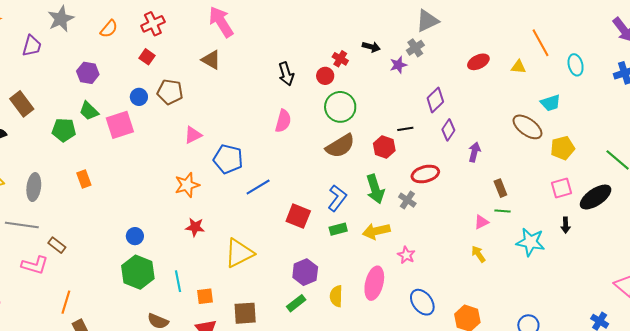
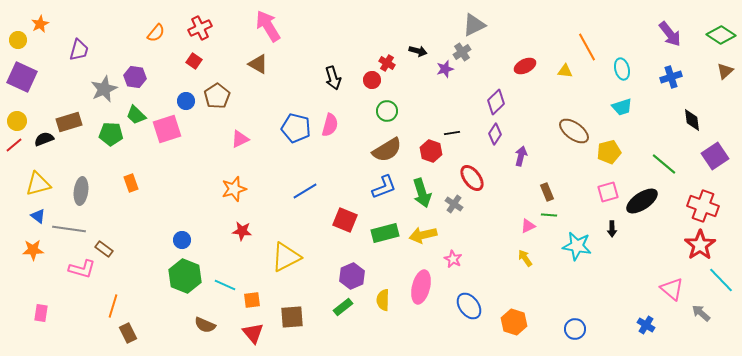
gray star: (61, 19) -> (104, 89), moved
brown pentagon: (170, 92) -> (217, 96), turned 30
purple diamond: (435, 100) -> (496, 102), moved
cyan trapezoid: (551, 103) -> (622, 107), moved
brown rectangle: (22, 104) -> (69, 122), moved, turned -70
green circle: (340, 107) -> (387, 111), size x0.7
blue pentagon: (228, 159) -> (296, 128), moved
red ellipse: (425, 174) -> (472, 178), turned 68
blue L-shape: (337, 198) -> (384, 187), moved, turned 32
green rectangle: (338, 229) -> (385, 233), size x1.5
cyan line: (178, 281) -> (225, 285), turned -55

